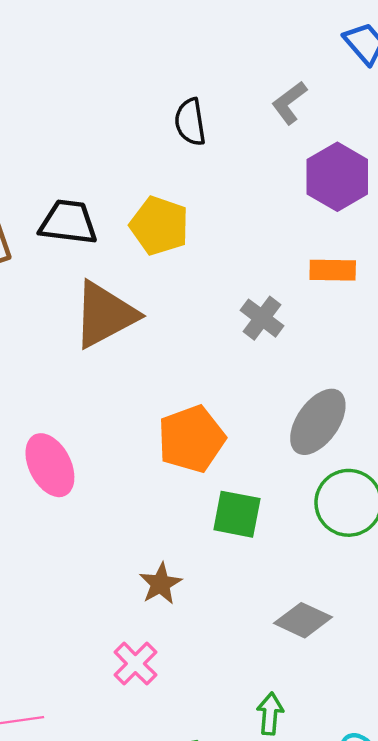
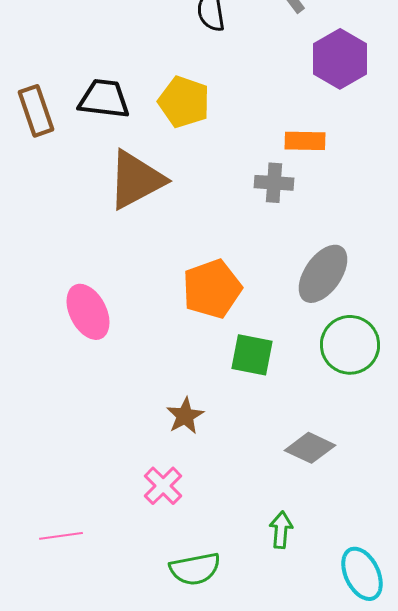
orange rectangle: (333, 270) -> (305, 141), moved
gray cross: (262, 318) -> (274, 183), turned -33

